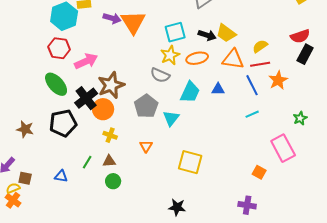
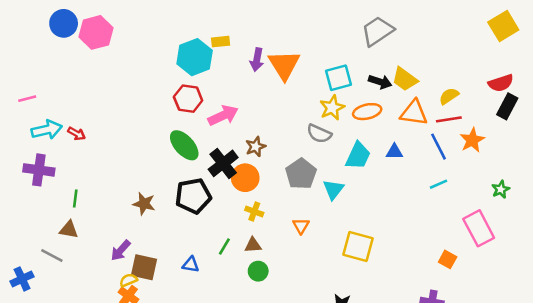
purple arrow: (112, 18) -> (257, 60), turned 84
brown star: (111, 85) -> (256, 147), size x0.6
brown square: (25, 178) -> (144, 267), size x1.5

